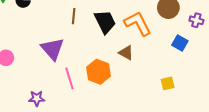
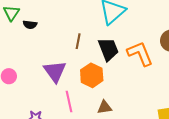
brown triangle: (126, 53) -> (105, 107), moved, turned -42
orange hexagon: (98, 72) -> (92, 75), moved

